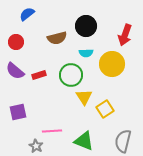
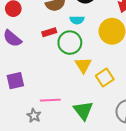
cyan semicircle: (86, 53) -> (77, 20), moved
red rectangle: (39, 75) -> (49, 32), moved
green triangle: (84, 141) -> (83, 110), turned 30

